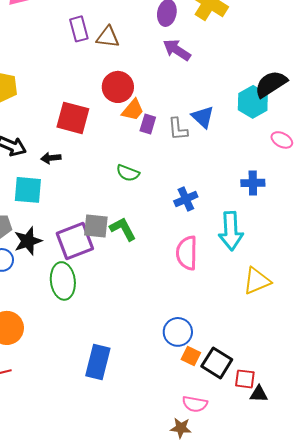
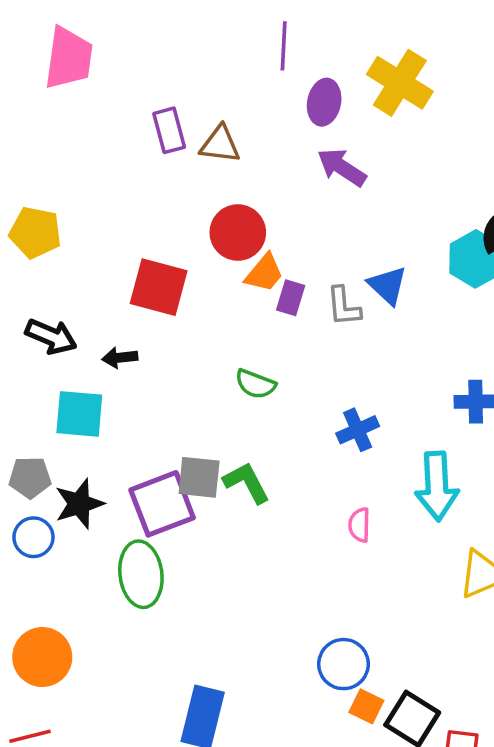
pink semicircle: (187, 253) -> (359, 525), size x0.6

